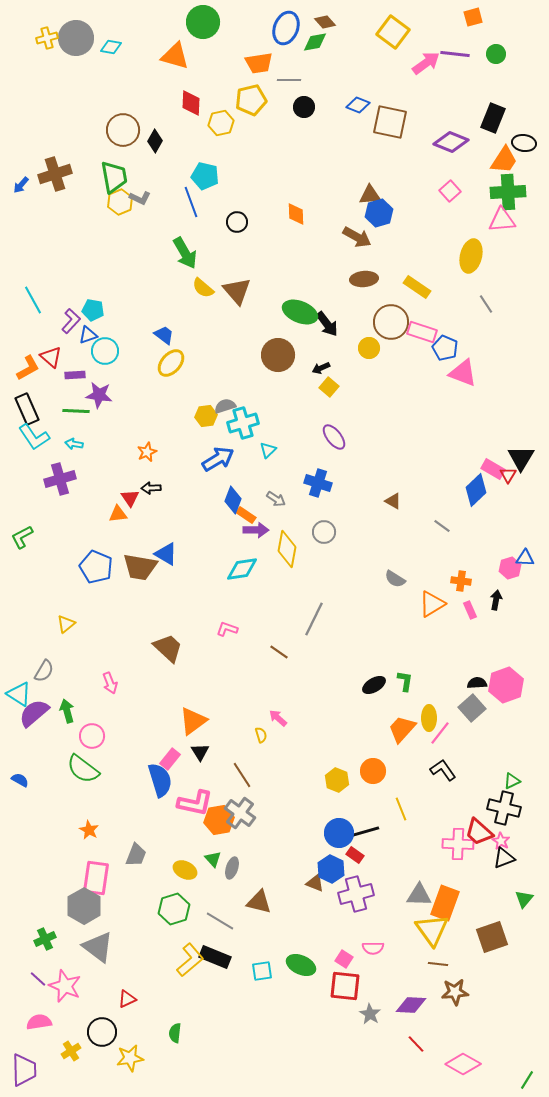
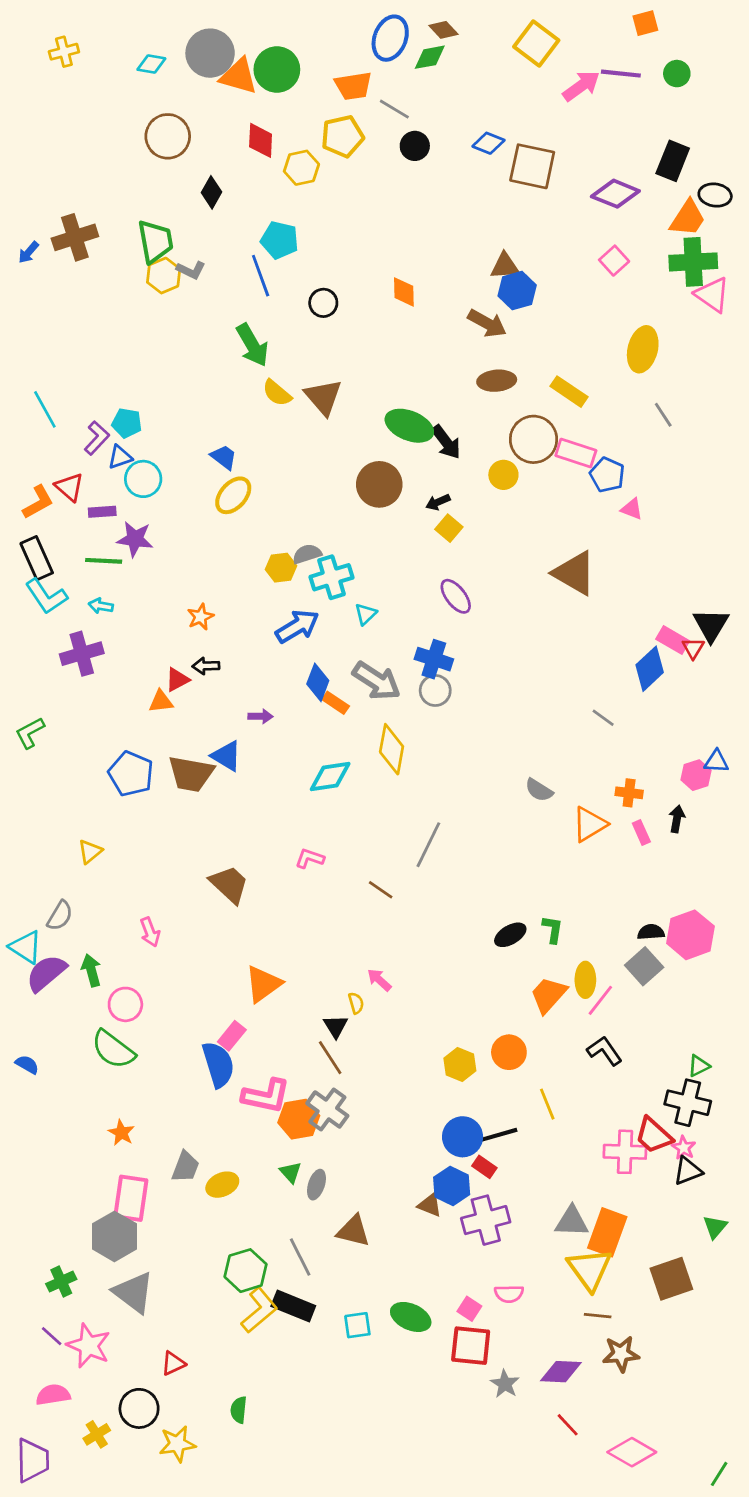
green circle: (203, 22) -> (277, 69), moved
gray circle: (76, 38) -> (210, 53), moved
gray line: (289, 80) -> (394, 109), turned 30
brown circle: (123, 130) -> (168, 136), moved
pink triangle: (502, 220) -> (712, 295), moved, turned 40
pink triangle: (463, 373) -> (632, 509), size x0.6
red triangle: (130, 498) -> (177, 680), turned 36
gray arrow: (276, 499) -> (377, 681), size x1.8
brown triangle: (393, 501) -> (574, 573), moved, size x2.0
purple arrow: (256, 530) -> (261, 716), moved, size x0.7
gray circle: (324, 532) -> (435, 690), moved
black triangle: (200, 752) -> (336, 1026), moved
yellow ellipse: (185, 870) -> (222, 1185), moved, turned -50
green hexagon: (174, 909) -> (246, 1271), moved
gray line: (220, 921) -> (300, 1257), turned 32

